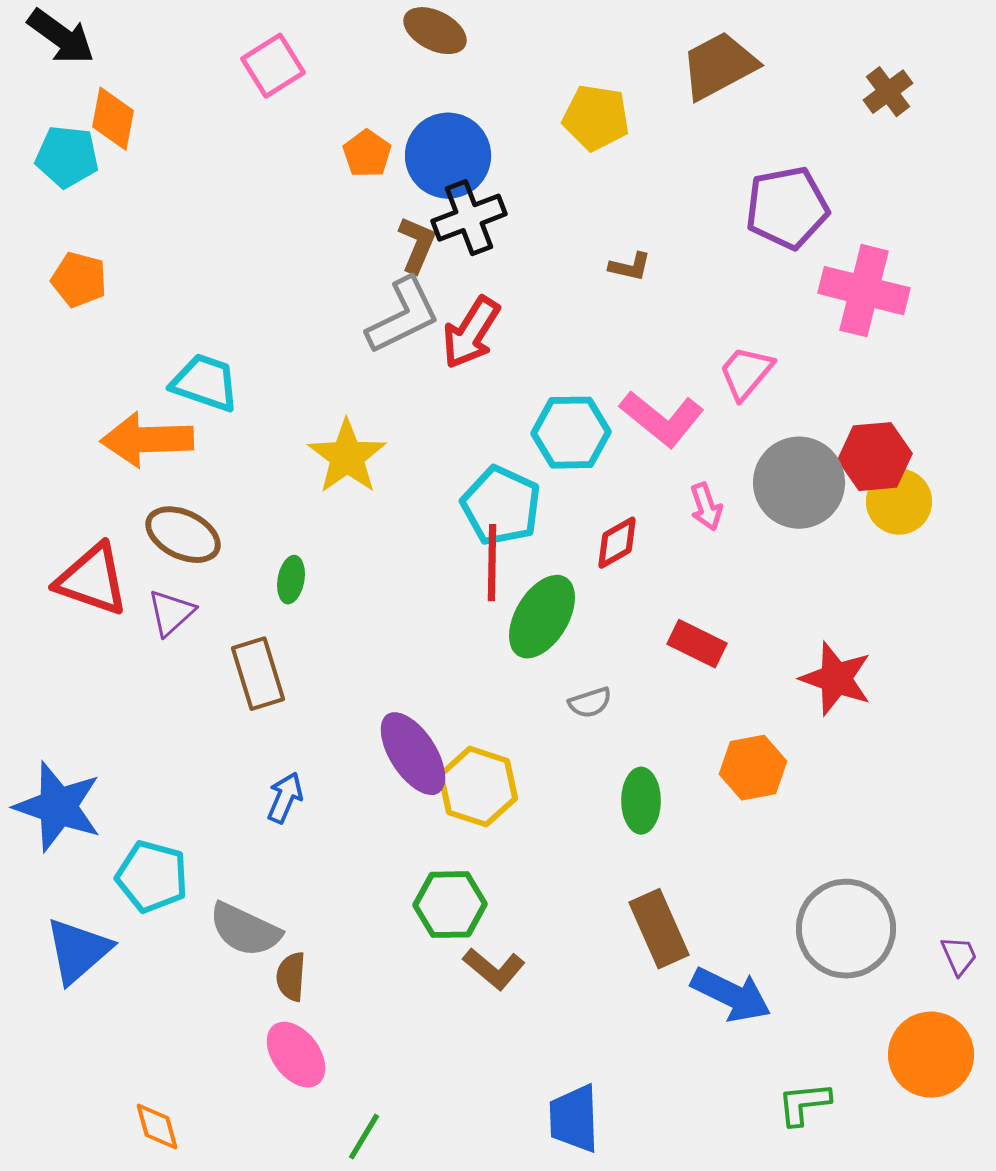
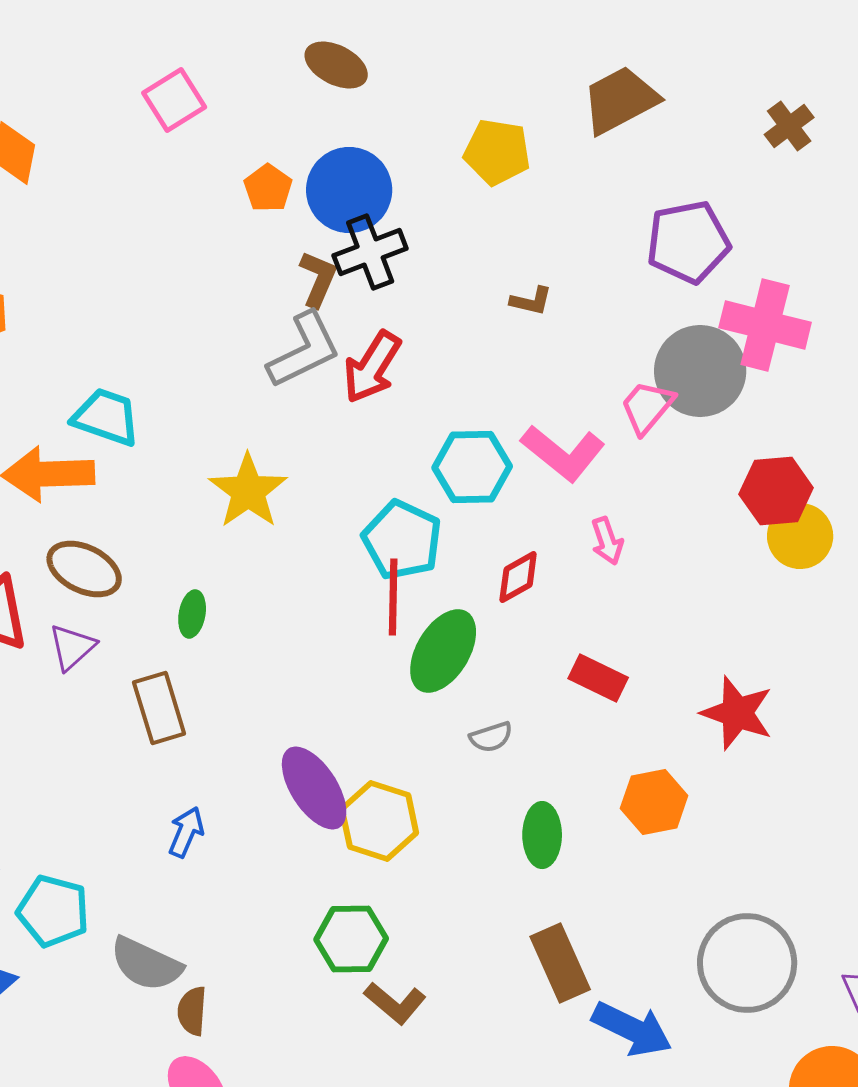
gray circle: (799, 483) -> (700, 371), moved

